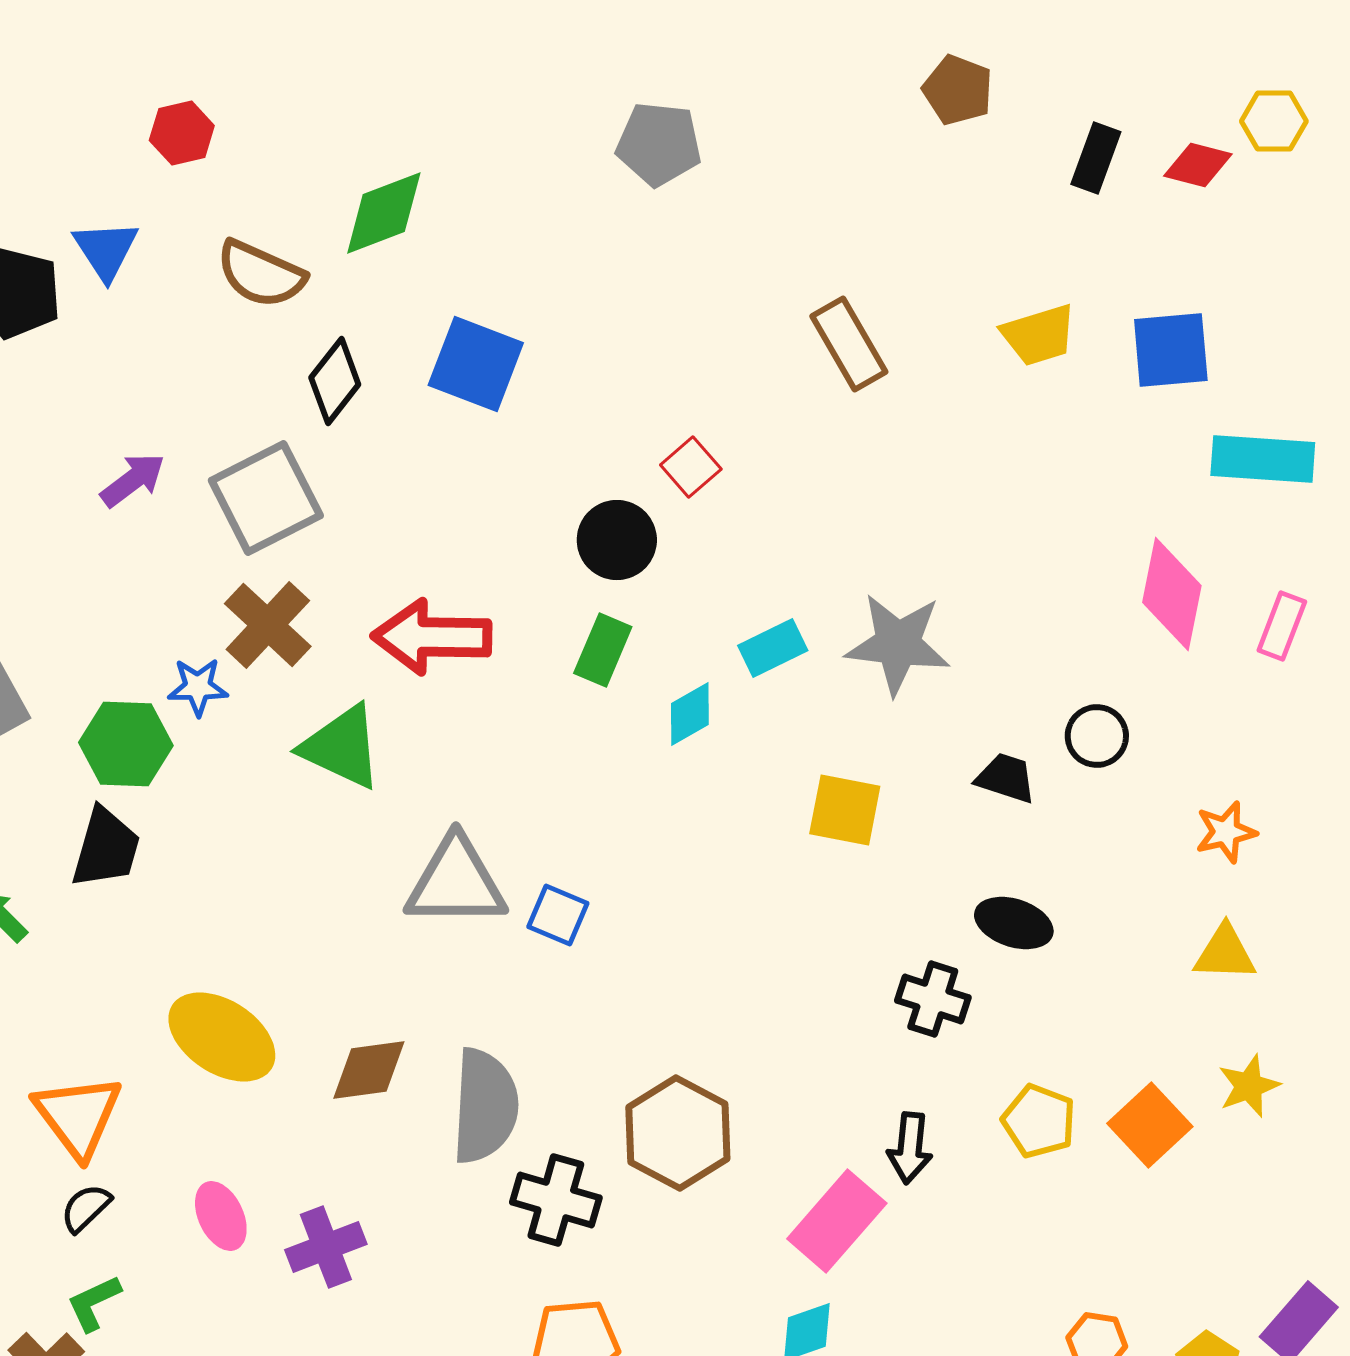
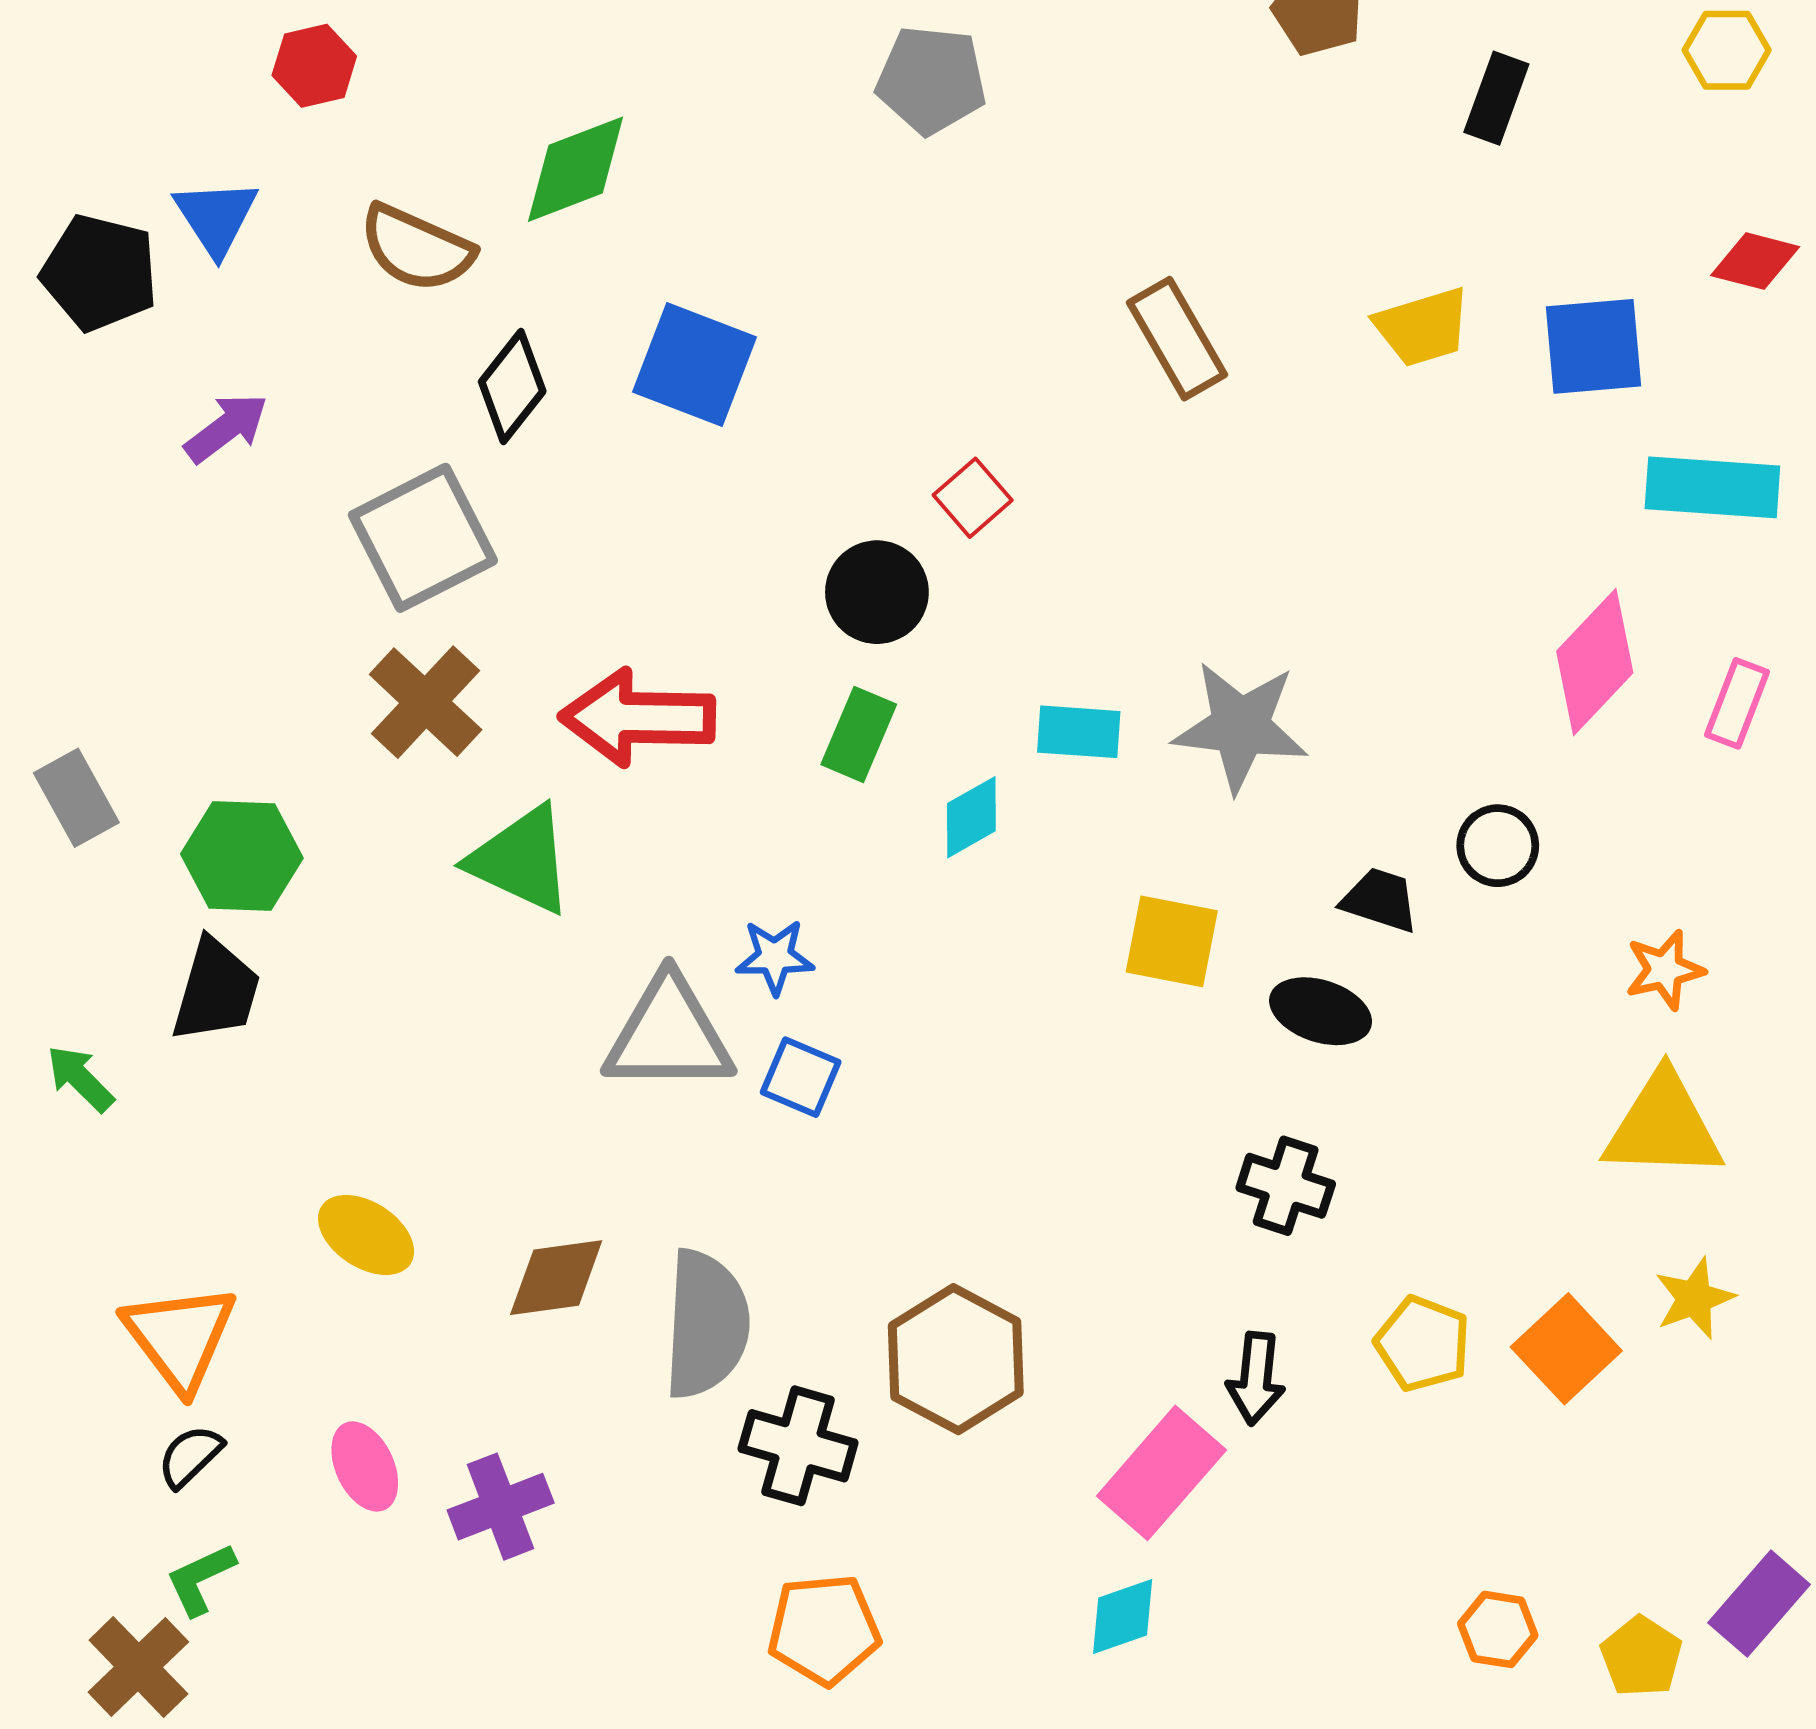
red diamond: (1198, 165) -> (1755, 261), moved
purple arrow: (133, 480) -> (226, 428), moved
pink diamond: (1172, 594) -> (1595, 662), turned 32
cyan rectangle: (773, 648) -> (1079, 732), turned 30
blue star: (198, 687) -> (775, 957), moved
black ellipse: (1014, 923) -> (1321, 1011), moved
yellow triangle: (1225, 953) -> (1663, 1126), size x1.5
yellow ellipse: (222, 1037) -> (366, 1235), size x0.7

